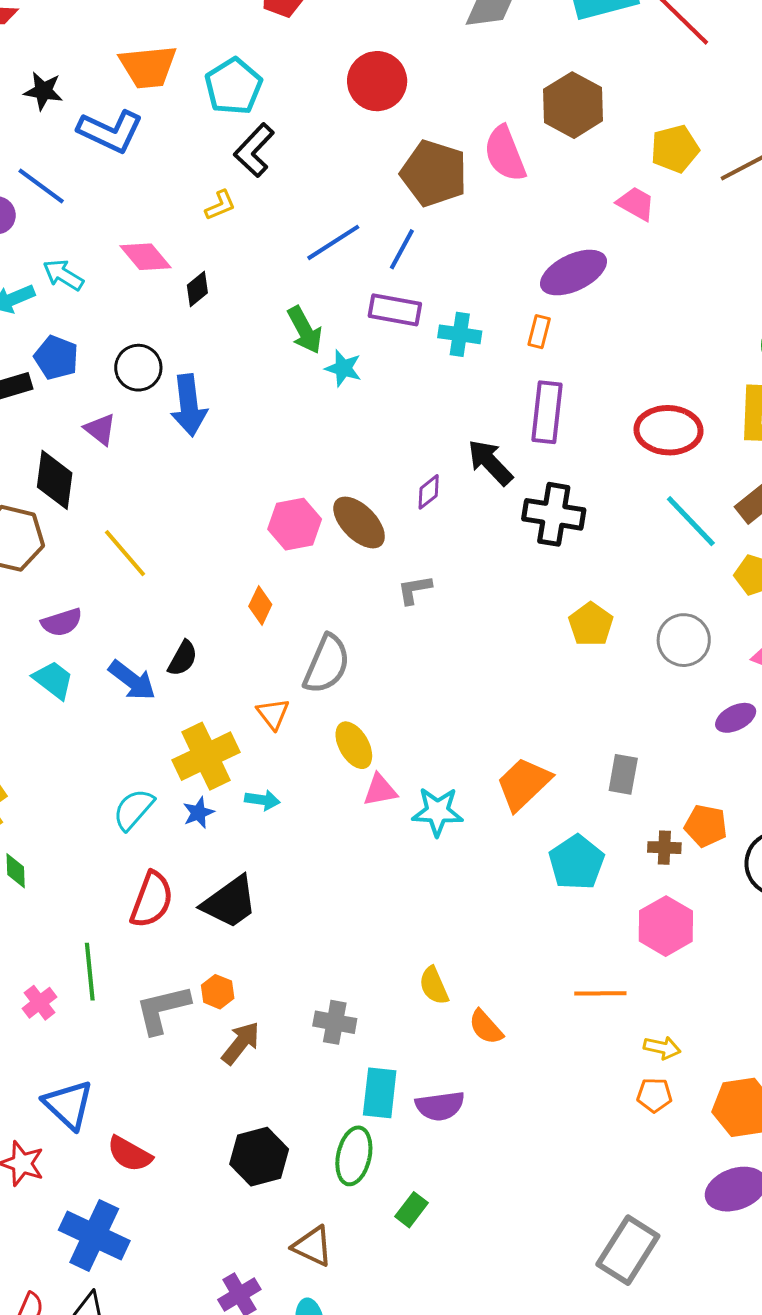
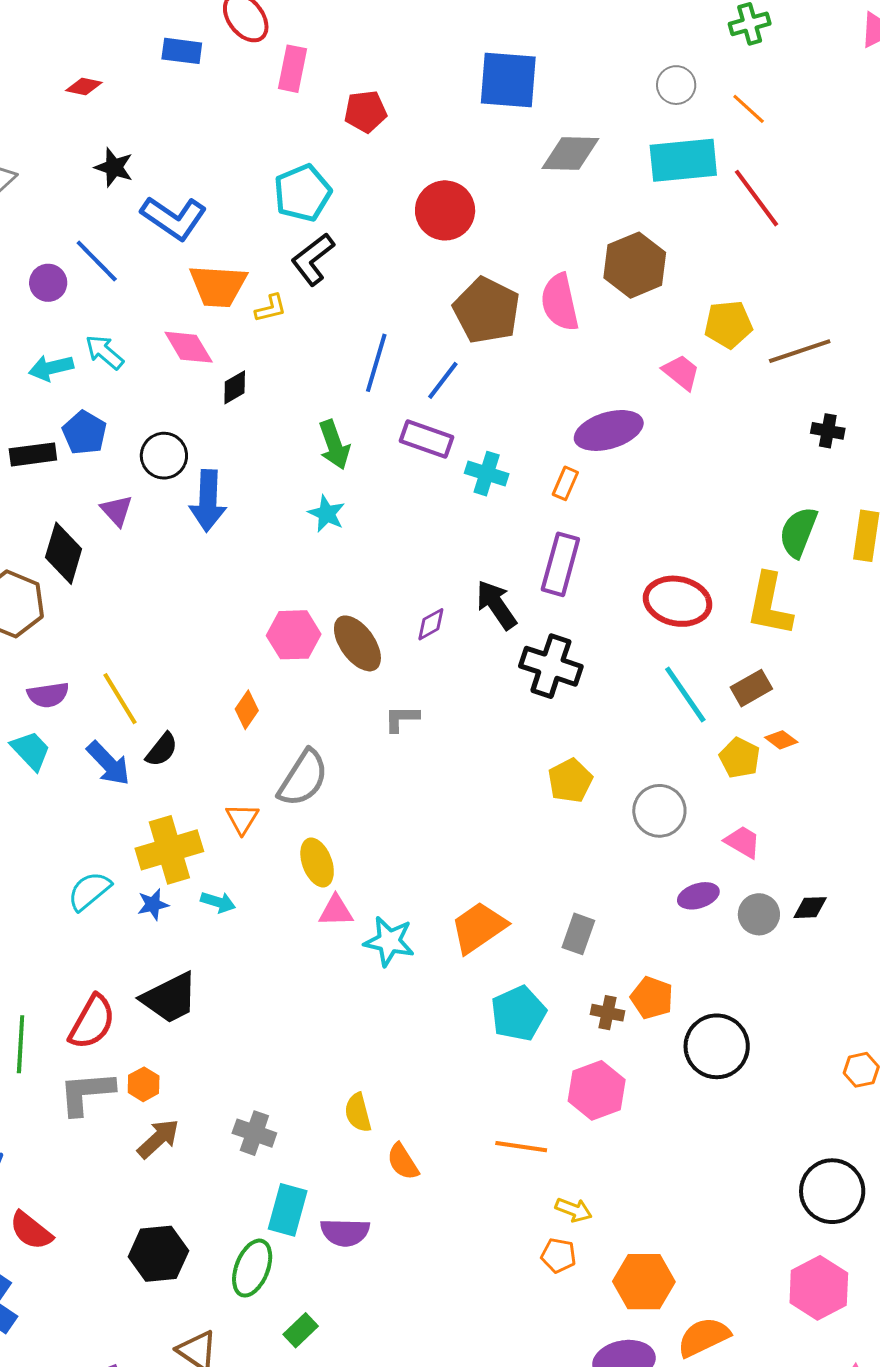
orange trapezoid: (148, 67) -> (218, 286), moved
blue line: (333, 242) -> (376, 363), turned -50
cyan star: (343, 368) -> (327, 514), moved
yellow line: (125, 553) -> (120, 699), moved
red semicircle: (152, 900) -> (92, 1022), moved

